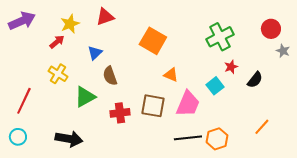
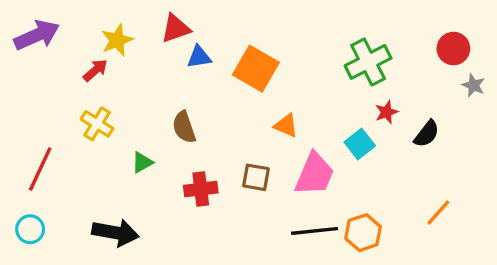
blue triangle: (95, 53) -> (199, 57), moved, turned 35
green triangle: (85, 97) -> (142, 162), size x0.6
brown square: (153, 106) -> (256, 177), size x0.7

